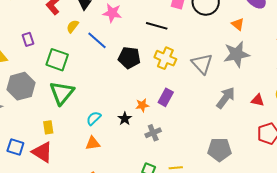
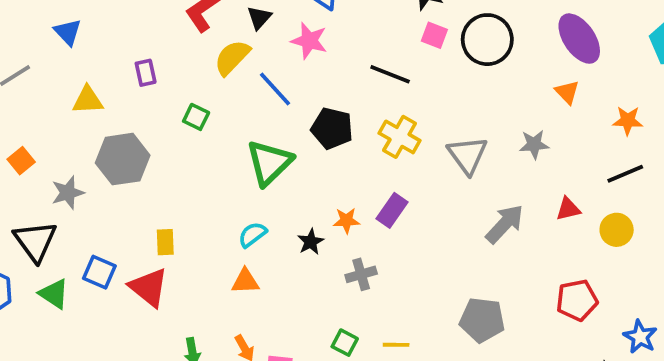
orange triangle: (238, 24) -> (567, 92), moved
yellow semicircle: (73, 26) -> (232, 57), size x1.5
gray star: (237, 54) -> (534, 144), size x0.6
green square: (57, 60) -> (196, 117), size x0.6
green triangle: (62, 93) -> (269, 163), moved
red triangle: (258, 100) -> (568, 209), moved, turned -32

